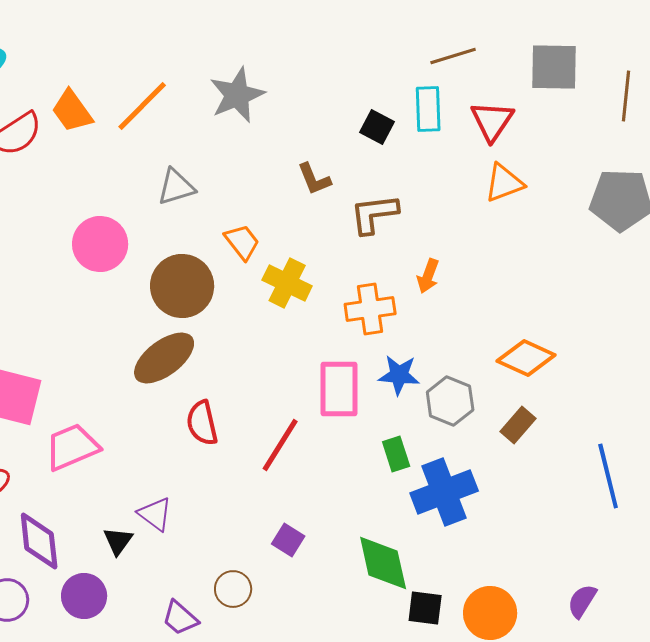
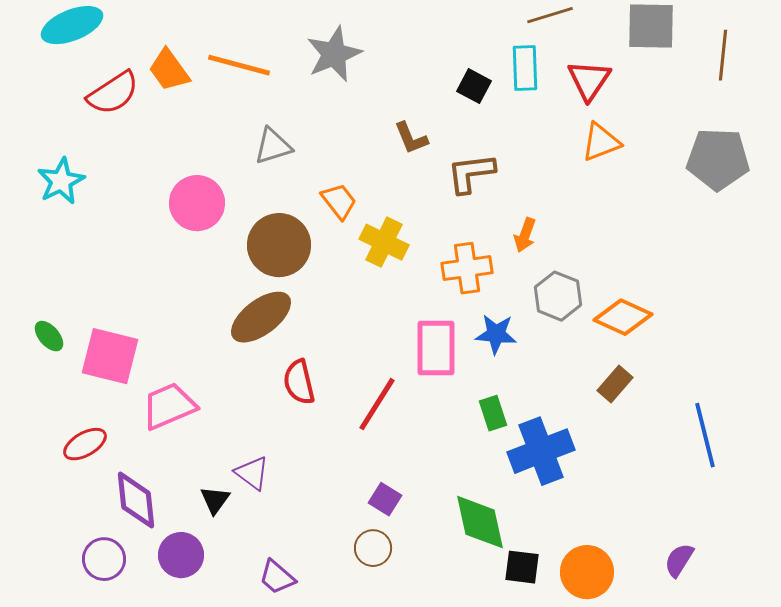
orange line: (142, 106) -> (239, 65), turned 60
gray hexagon: (450, 401) -> (558, 296), moved
brown circle: (233, 589) -> (373, 548), moved

